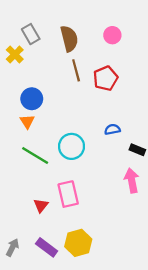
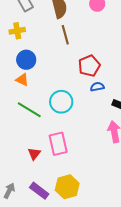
yellow cross: (15, 54) -> (17, 31), moved, turned 35
red pentagon: (106, 78) -> (89, 66), moved
orange triangle: (27, 121) -> (22, 80), turned -32

